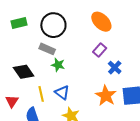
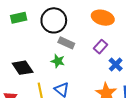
orange ellipse: (101, 22) -> (103, 18), turned -30
gray rectangle: (47, 49) -> (66, 43), moved

